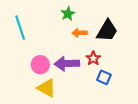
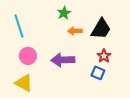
red star: (93, 58) -> (104, 56), moved
pink circle: (40, 65) -> (28, 56), moved
yellow triangle: (47, 88) -> (24, 83), moved

